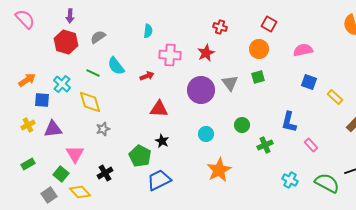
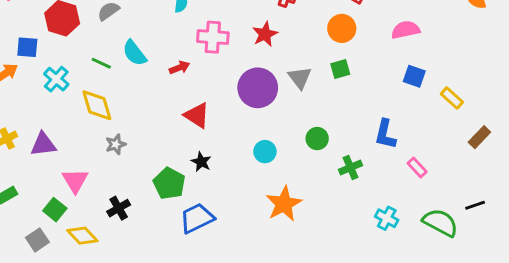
blue square: (42, 100) -> (27, 47), moved
red triangle: (159, 109) -> (197, 115), turned 30

